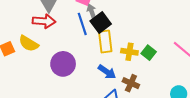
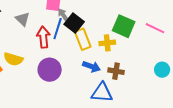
red arrow: (44, 21) -> (43, 37), moved, turned -85
blue line: (82, 24) -> (58, 29), turned 50
green square: (149, 53) -> (124, 26), moved, size x1.6

